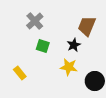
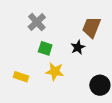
yellow star: (69, 67) -> (55, 71), moved
yellow rectangle: (20, 73) -> (21, 77), turned -32

